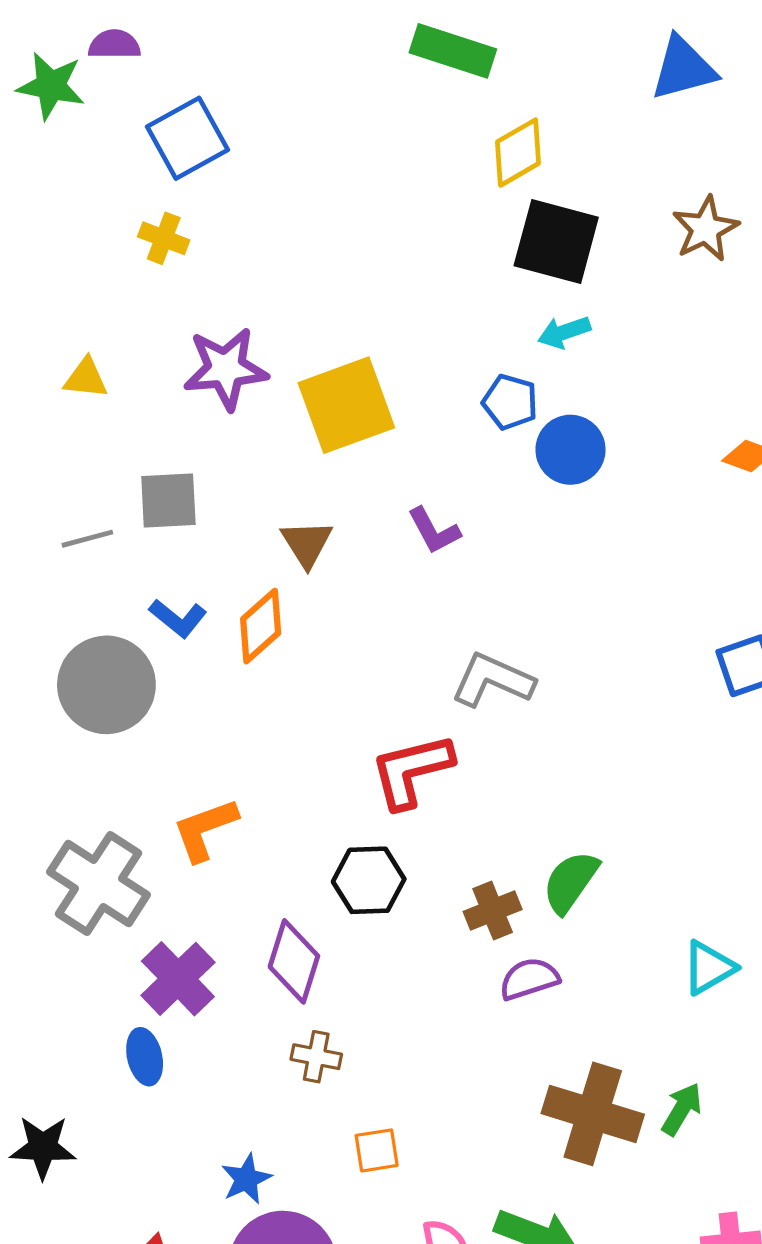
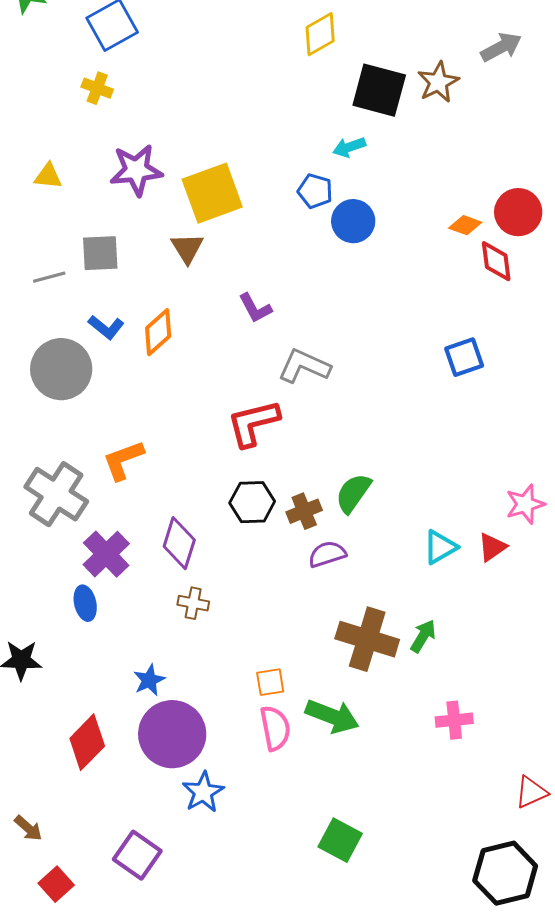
black square: (556, 242) -> (379, 90), moved
purple L-shape: (434, 531) -> (255, 308), moved
brown triangle: (307, 543) -> (187, 248), moved
black hexagon: (369, 880) -> (252, 502), moved
orange square: (377, 1150) -> (270, 682), moved

